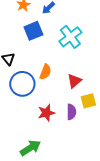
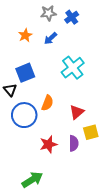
blue square: (33, 31) -> (25, 73), moved

